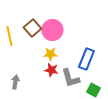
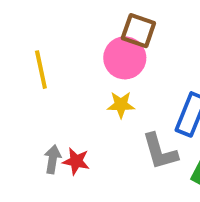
brown square: (32, 28) -> (138, 31), moved, turned -30
red star: (51, 70) -> (76, 161), moved

